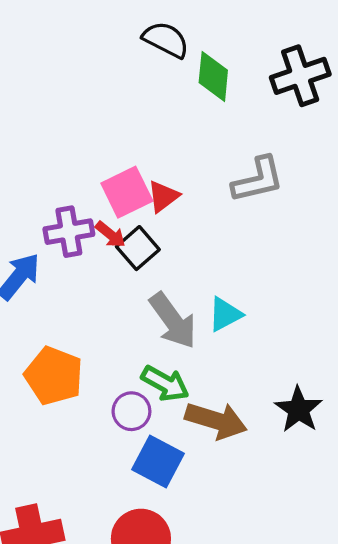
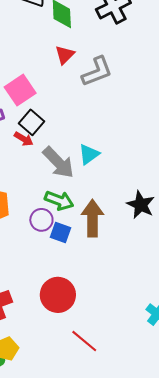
red triangle: (163, 196) -> (65, 55), moved
red arrow: (110, 234) -> (24, 139), moved
brown arrow: (216, 420) -> (92, 218), turned -99
blue square: (158, 461) -> (60, 233), moved, size x0.7

